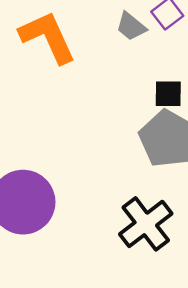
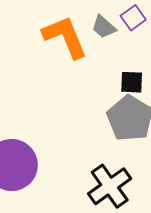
orange L-shape: (48, 37) -> (65, 37), moved

